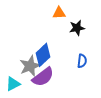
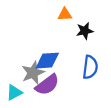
blue diamond: (43, 55) -> (47, 61), turned 40
blue semicircle: (82, 61) -> (90, 67), size x1.5

